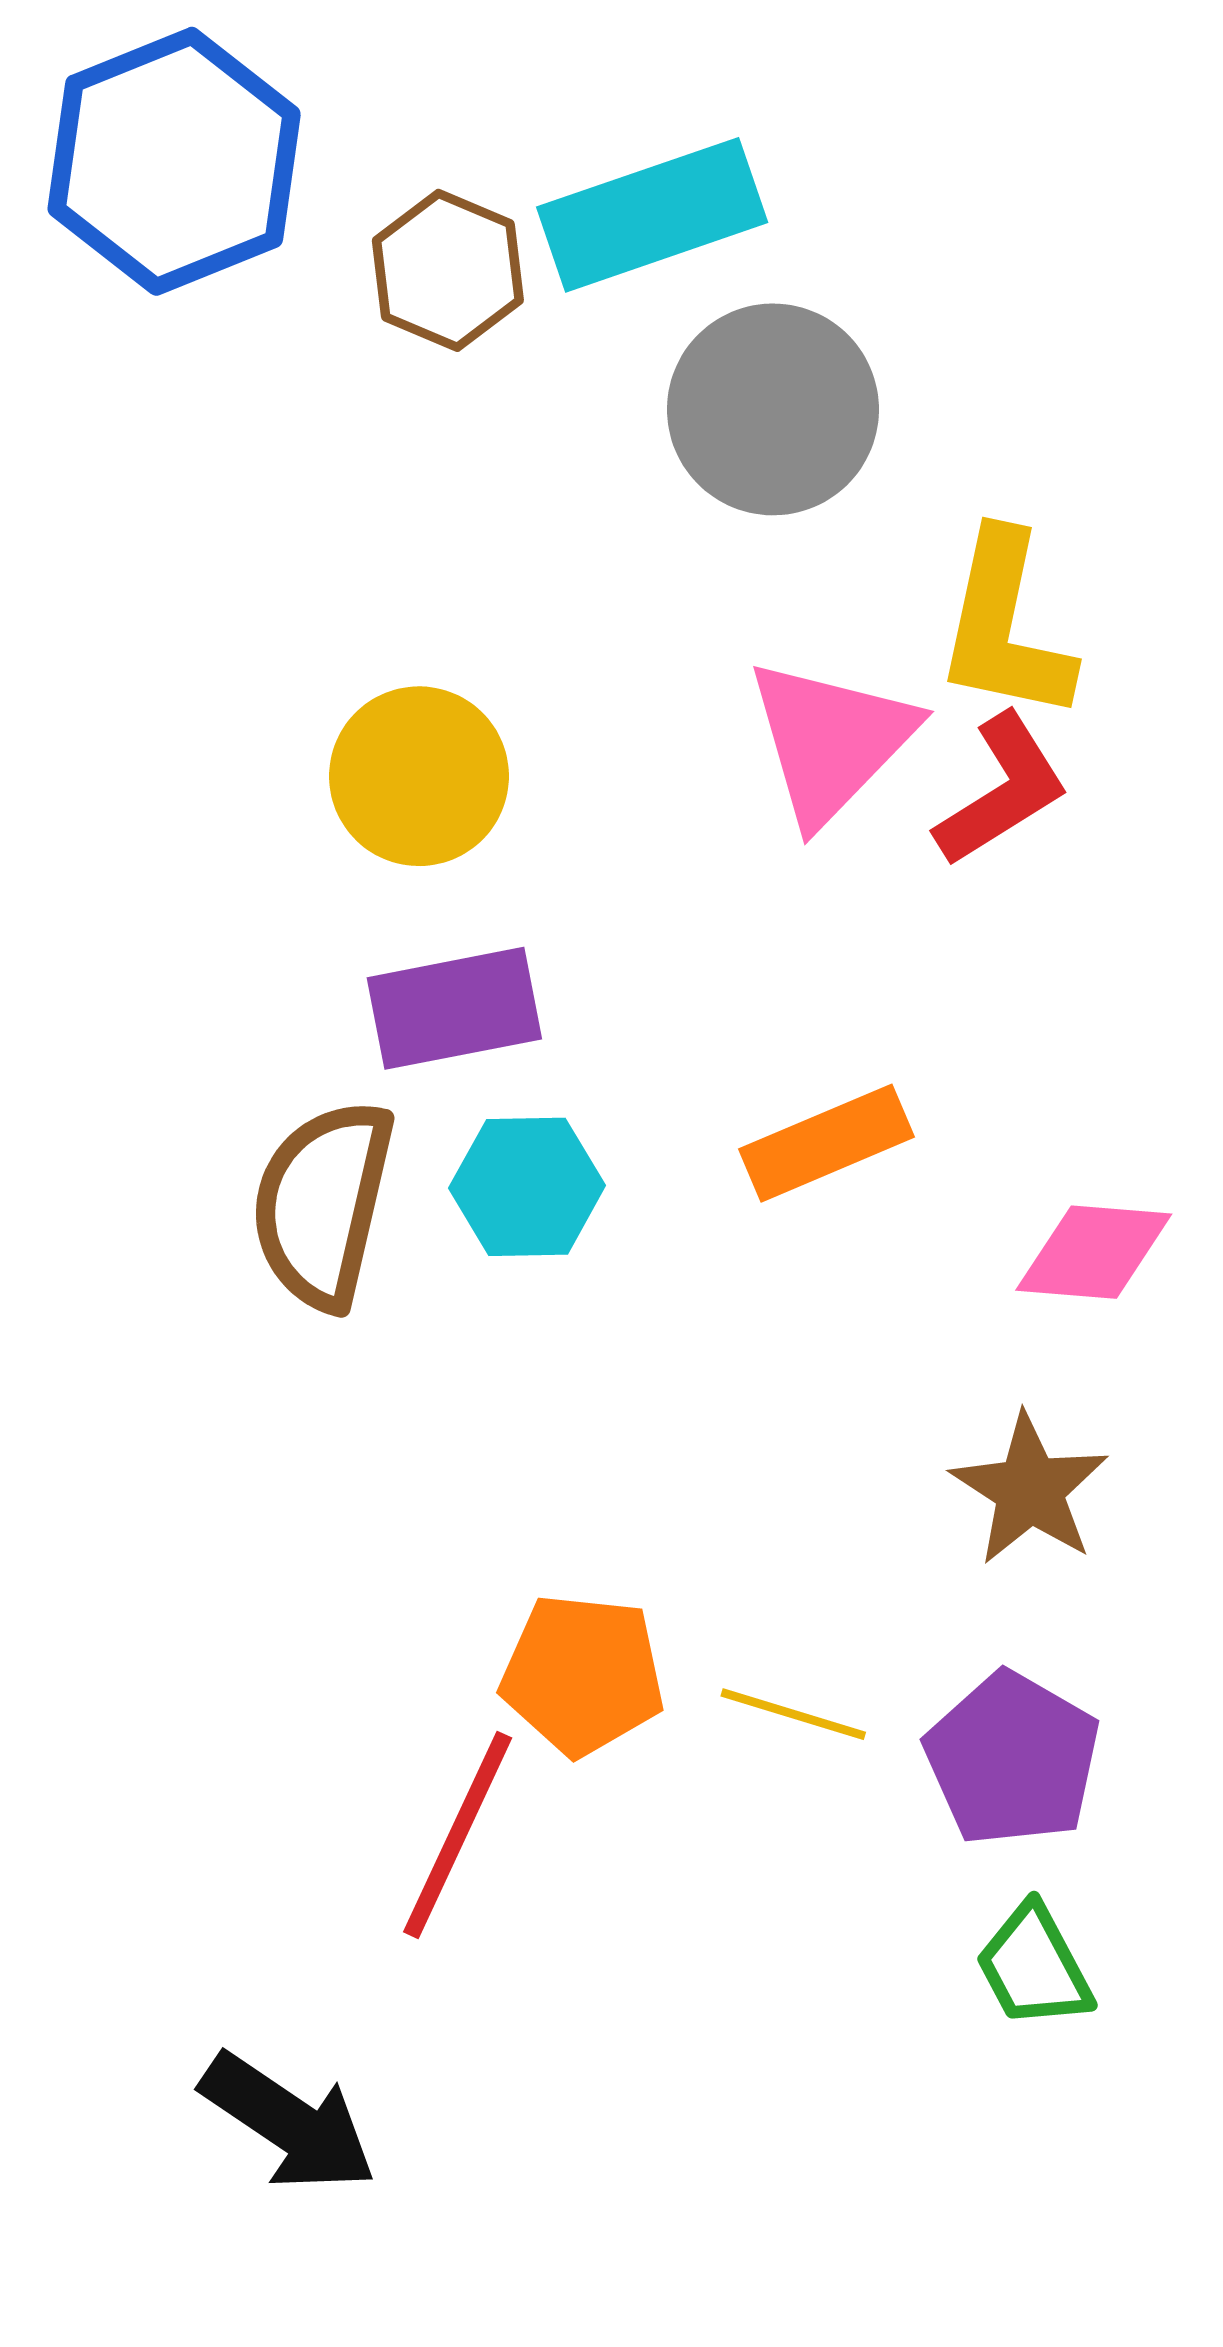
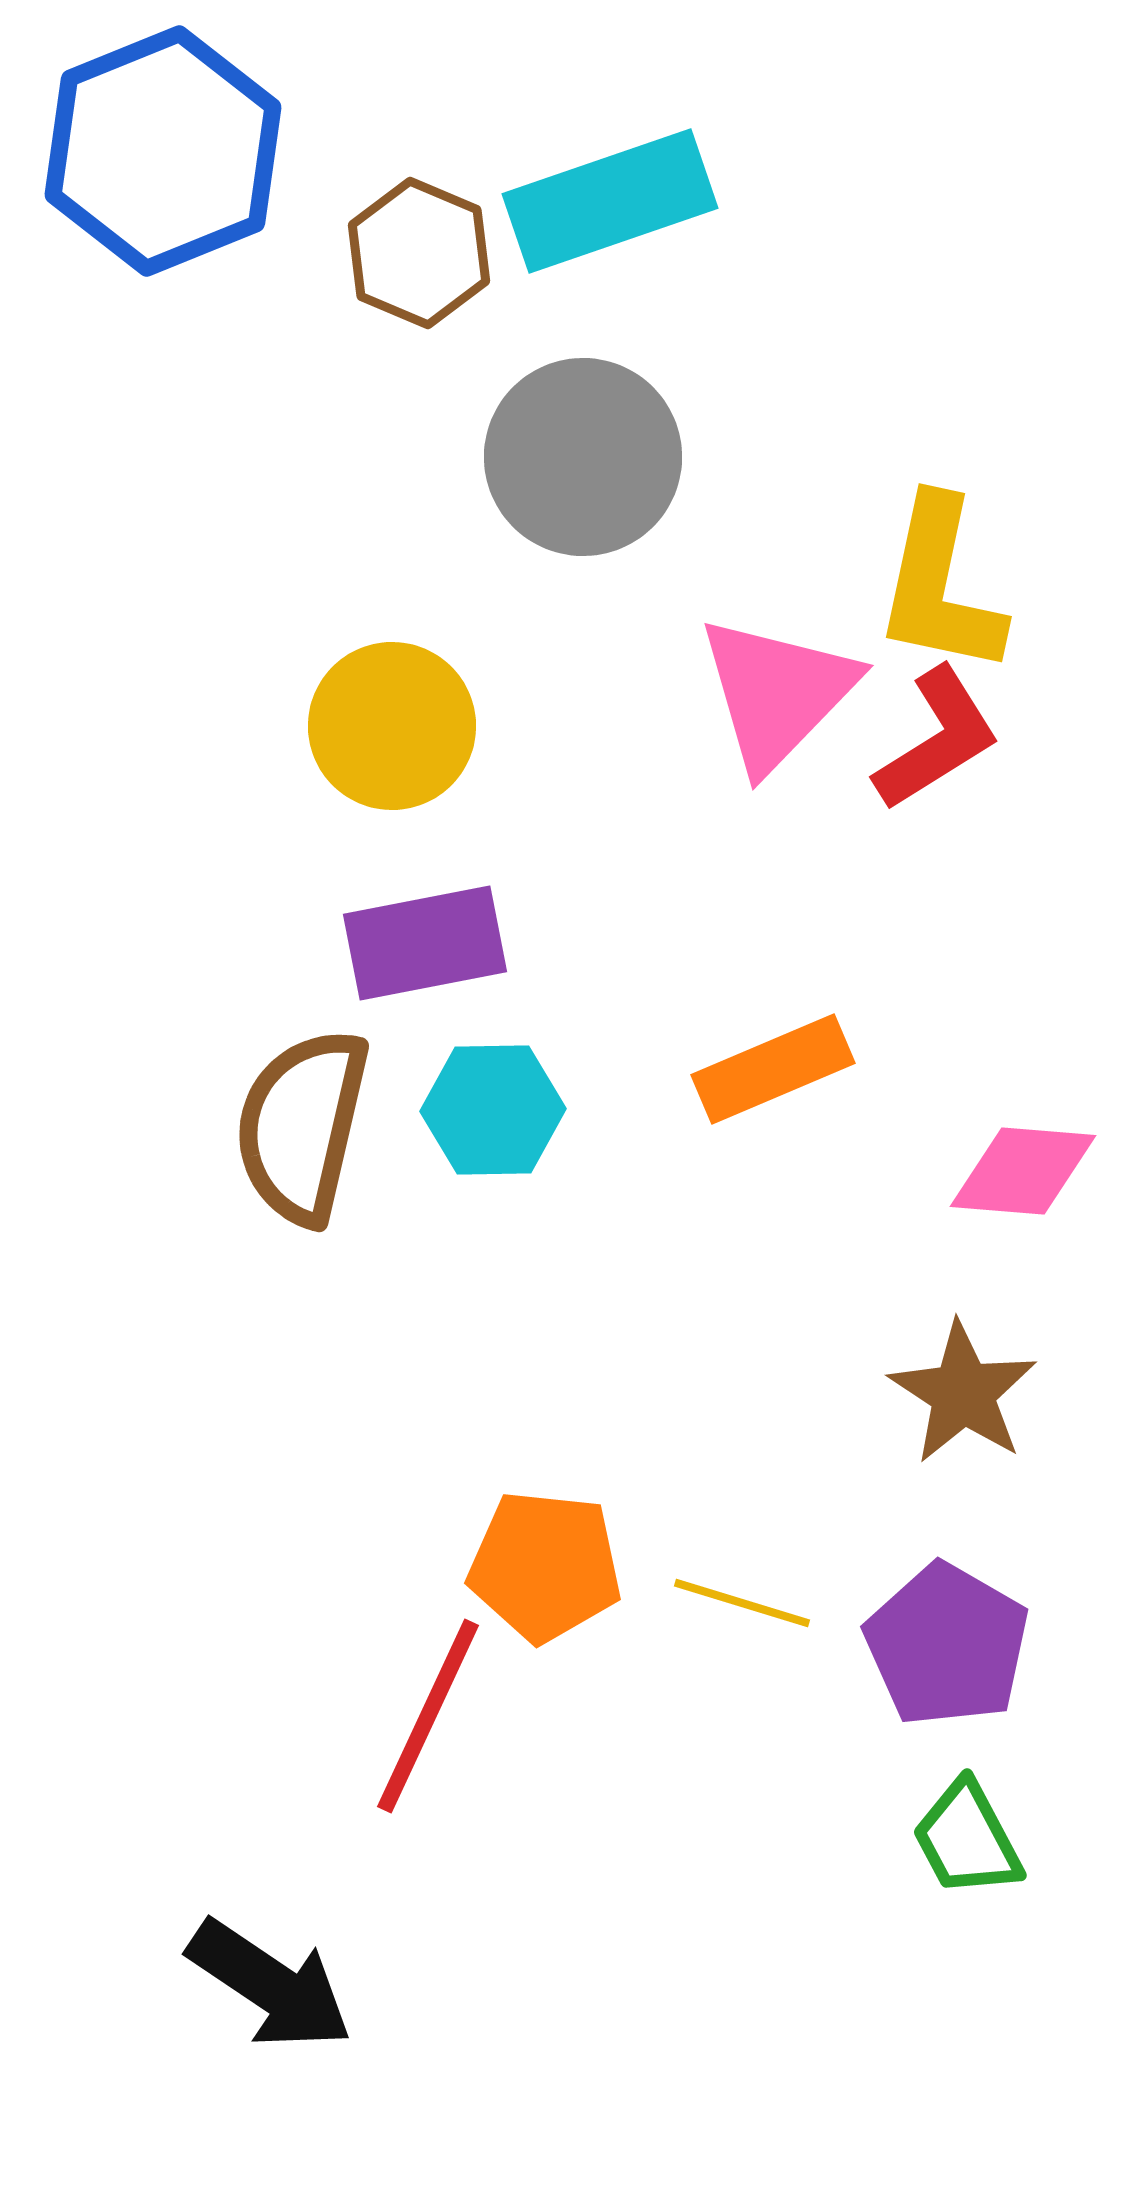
gray circle: (773, 409) -> (583, 457), moved

